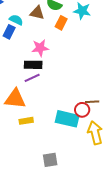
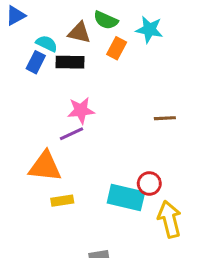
pink star: (40, 48) -> (81, 110), moved
black rectangle: (33, 65) -> (70, 62), moved
brown line: (92, 102) -> (165, 118), moved

